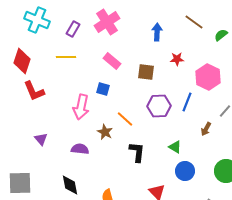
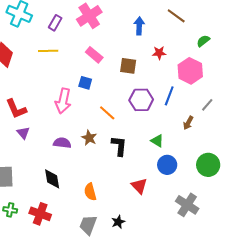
green semicircle: (221, 35) -> (203, 41), moved
red L-shape: (34, 91) -> (16, 109), moved
brown star: (105, 132) -> (89, 138), moved

